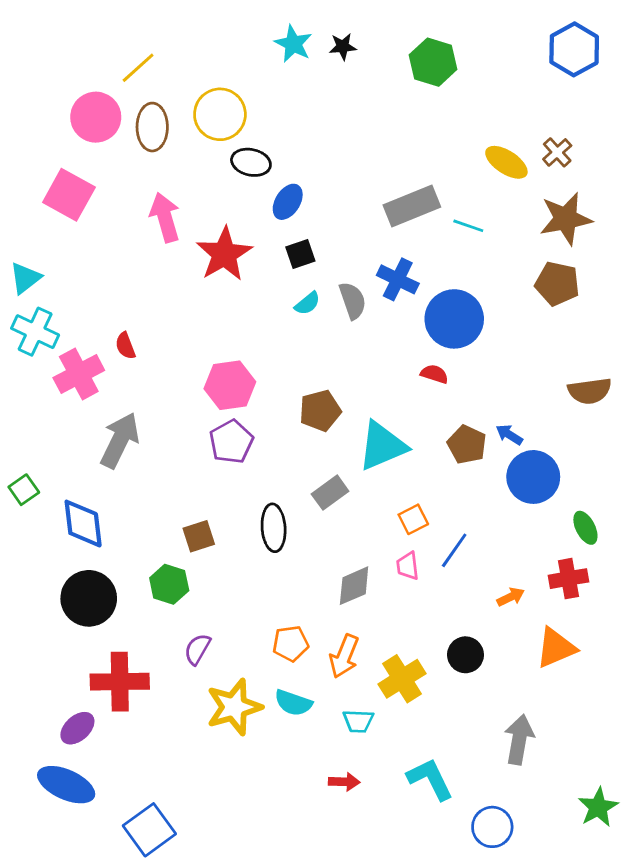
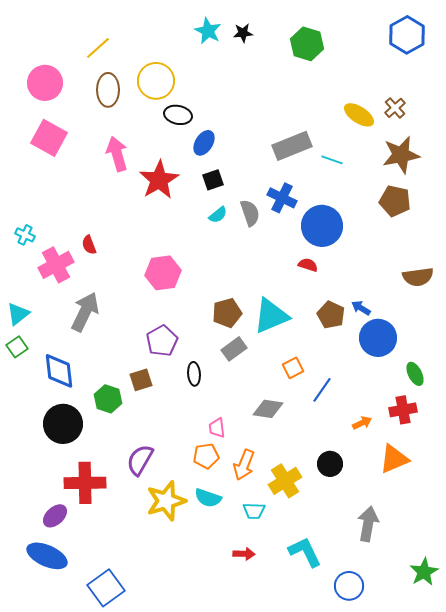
pink circle: (96, 117) -> (45, 83), moved
cyan triangle: (25, 278) -> (18, 314), moved
cyan cross: (35, 332) -> (25, 235), size x0.6
brown pentagon: (320, 411) -> (227, 313), moved
purple pentagon: (231, 442) -> (162, 341), moved
black ellipse: (274, 528) -> (194, 374), size x0.7
pink trapezoid: (408, 566) -> (217, 428), moved
green hexagon: (169, 584) -> (108, 399), moved
gray diamond: (354, 586) -> (268, 409), moved, turned 32
purple semicircle: (197, 649) -> (140, 460), size x1.4

